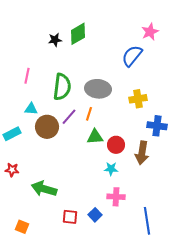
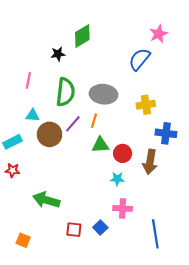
black star: (55, 40) -> (58, 54), moved
red star: (12, 170) -> (12, 170), moved

